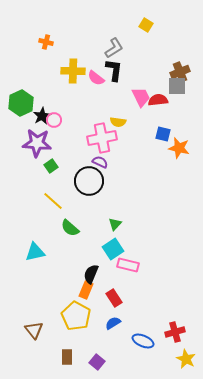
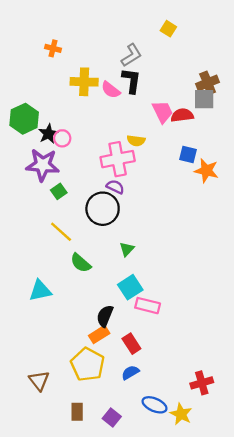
green triangle: (115, 224) -> (127, 249), moved
orange rectangle: (86, 290) -> (99, 334), turned 36
blue ellipse: (143, 341) -> (154, 405), moved
yellow star: (186, 359) -> (181, 414), moved

